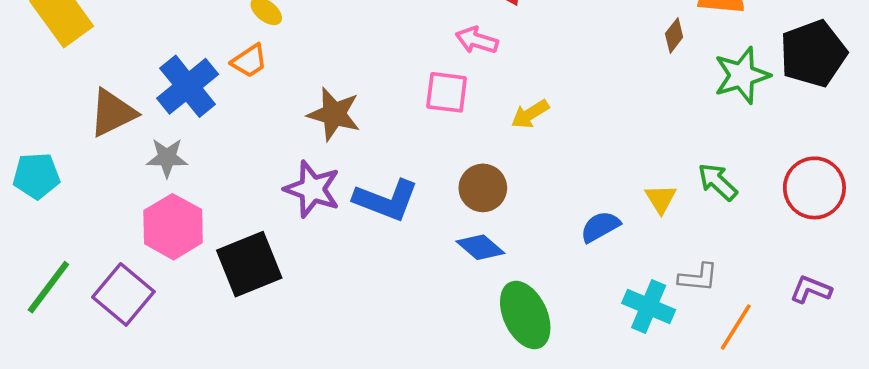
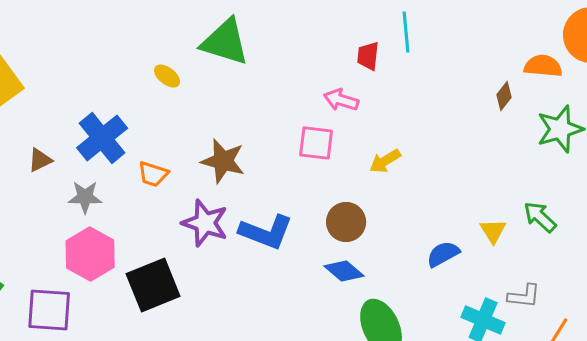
orange trapezoid: (249, 61) -> (153, 174), moved, turned 52
brown triangle: (113, 113) -> (40, 160), size x0.6
purple square: (123, 294) -> (49, 310), turned -36

